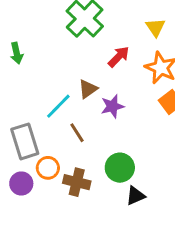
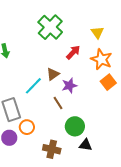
brown line: (77, 133) -> (58, 103), moved
brown cross: (77, 182) -> (52, 149), moved
black triangle: (135, 196) -> (86, 145), turned 32

